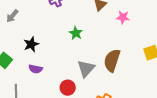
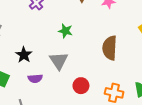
gray triangle: (86, 69) -> (59, 61), moved
red circle: (68, 88) -> (81, 86), moved

